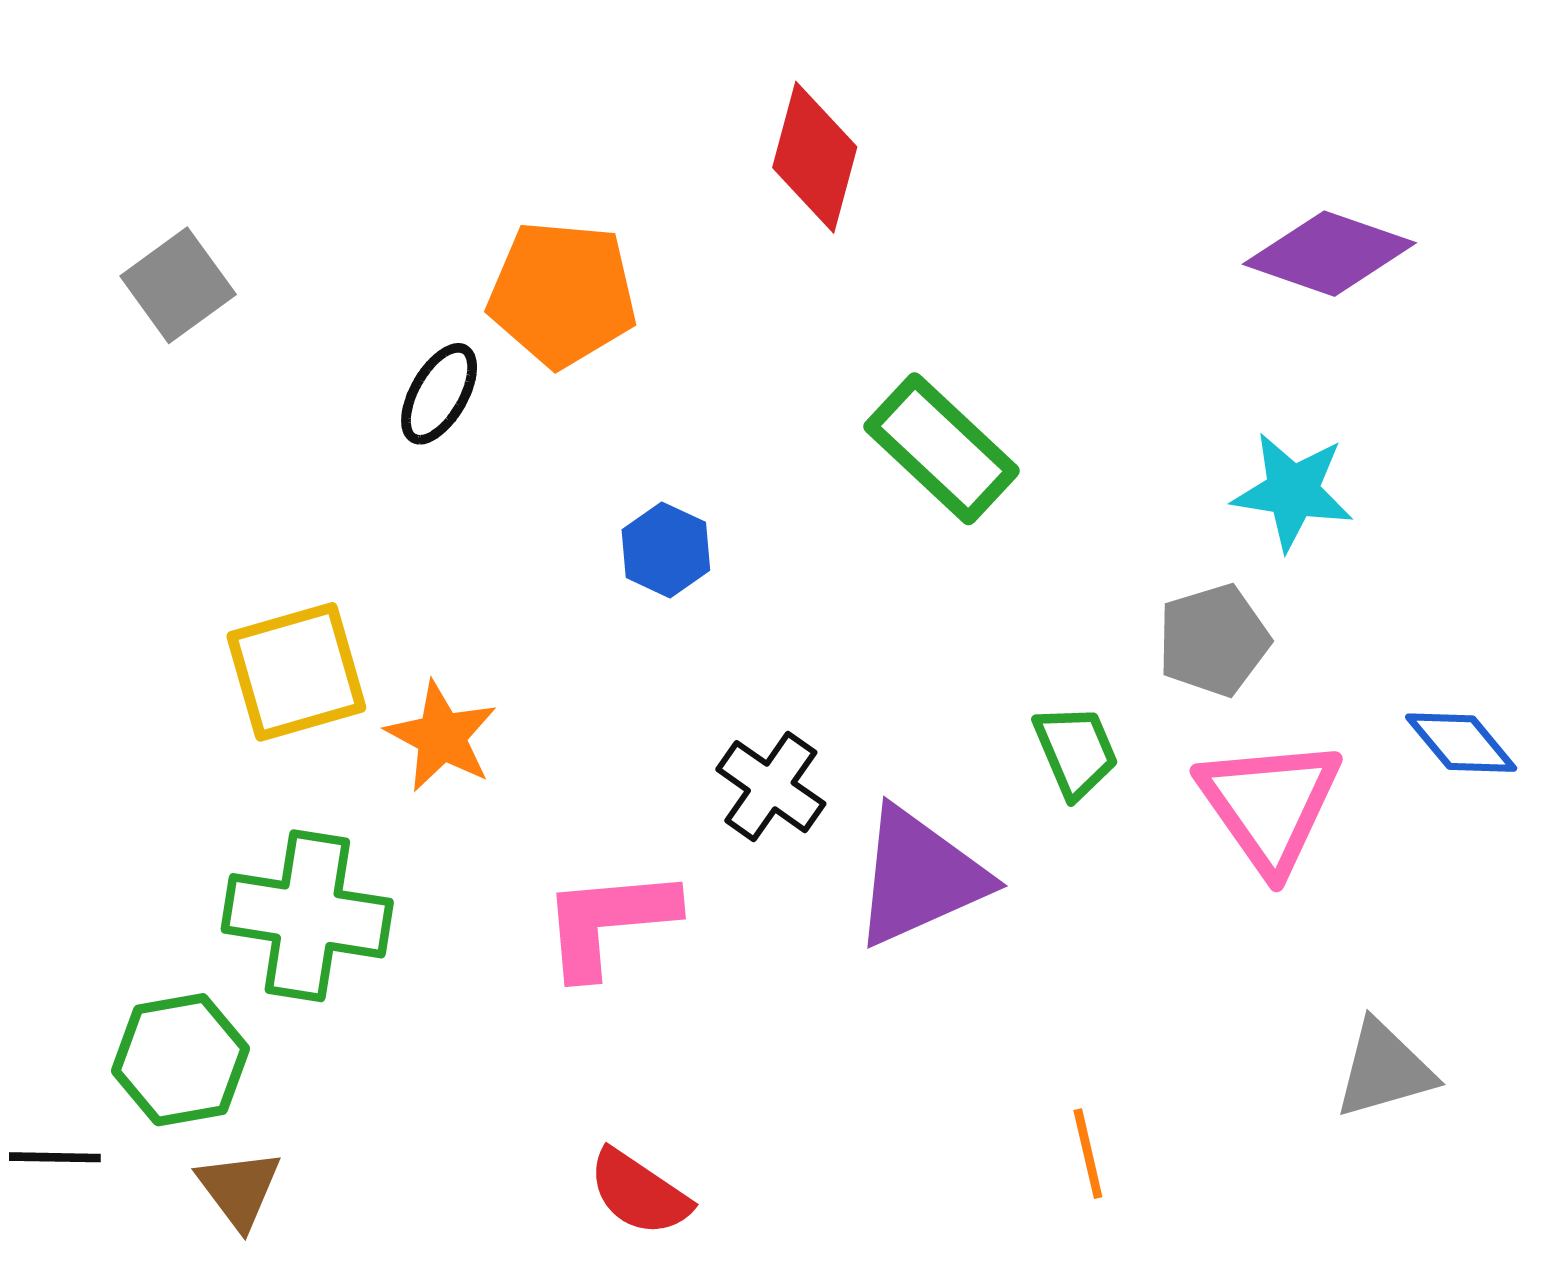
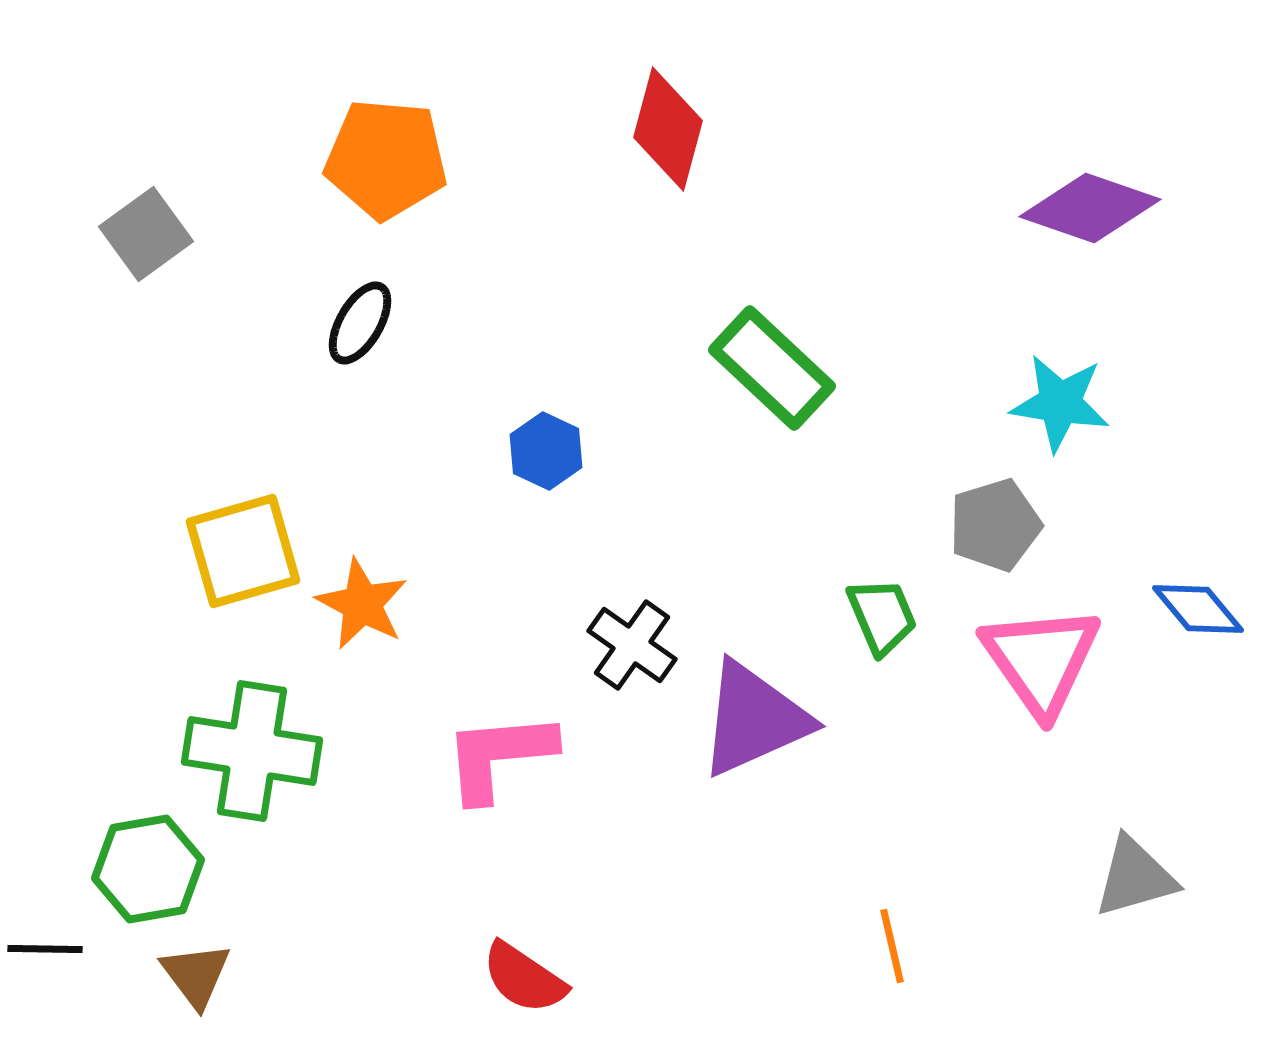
orange pentagon: (562, 294) -> (386, 159), moved

